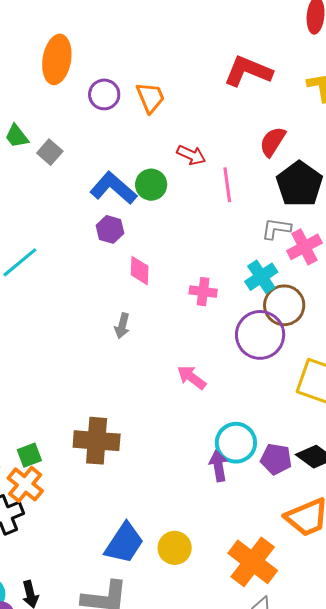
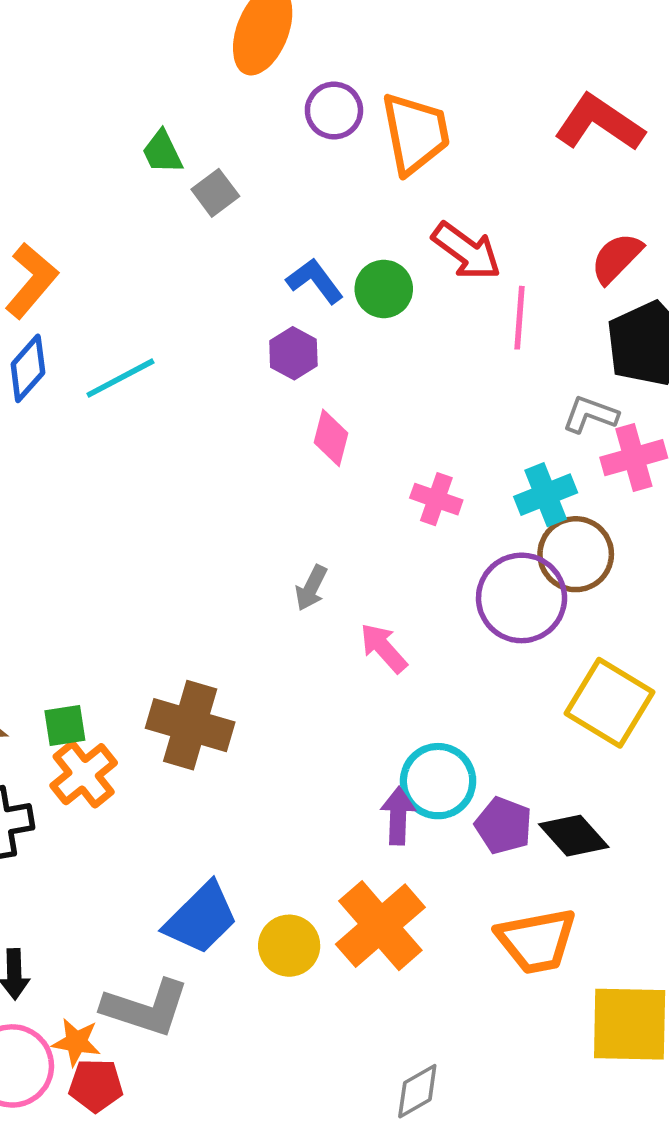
orange trapezoid: (150, 97) -> (415, 133), size x1.4
red arrow: (191, 155) -> (467, 251), size x1.4
blue L-shape: (113, 188) -> (315, 281), size x0.7
gray arrow: (122, 326) -> (311, 588), moved
orange cross: (25, 484) -> (84, 774), moved
orange cross: (253, 562) -> (380, 926), moved

